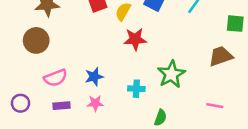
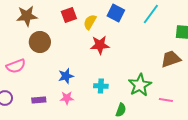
brown circle: (36, 40) -> (40, 42), moved
green star: (171, 74) -> (140, 85), moved
pink semicircle: (55, 78) -> (16, 66), moved

